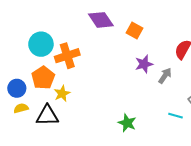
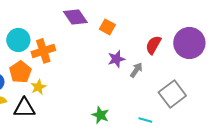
cyan line: (175, 116) -> (145, 120), moved

